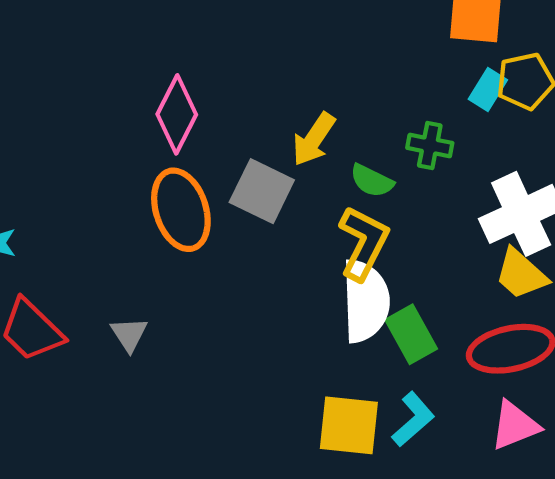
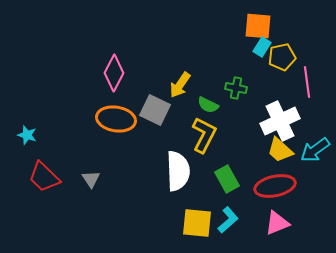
cyan rectangle: (488, 89) -> (262, 47), moved
orange ellipse: (181, 210) -> (116, 119), turned -63
white semicircle: (366, 301) -> (178, 171), moved

